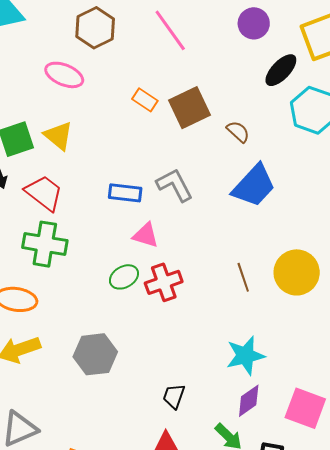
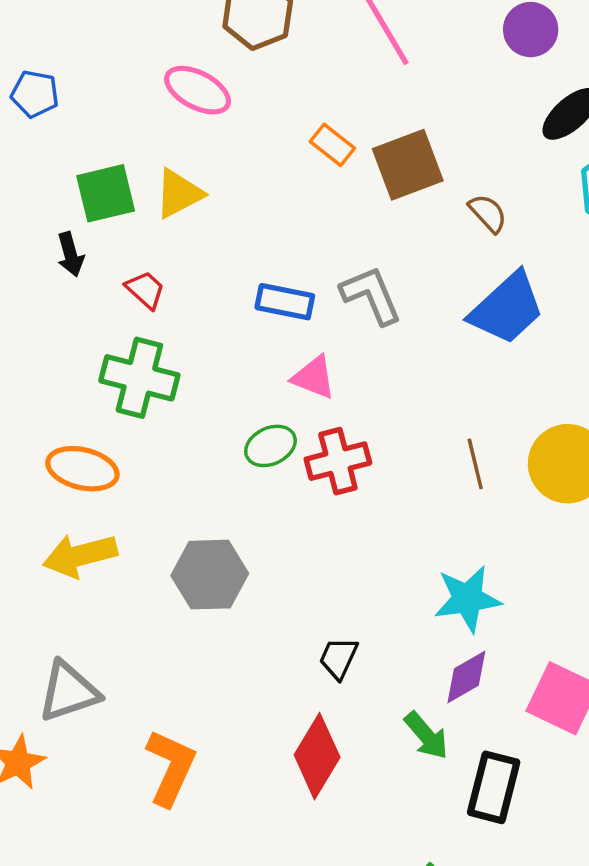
yellow triangle: (58, 136) -> (179, 194), turned 48
red trapezoid: (44, 193) -> (145, 290), size x0.6

